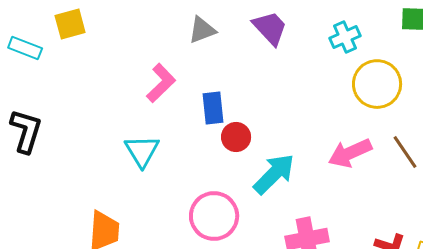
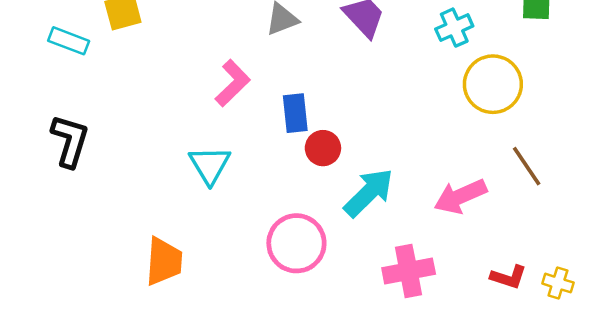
pink arrow: (350, 153) -> (460, 196), moved

